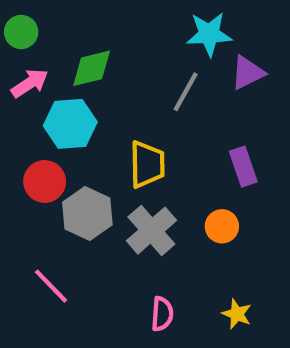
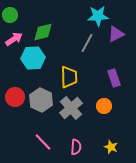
red circle: (45, 181) -> (15, 97), moved
pink line: (51, 286) -> (43, 142), moved

